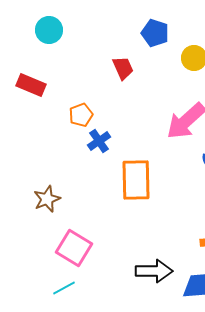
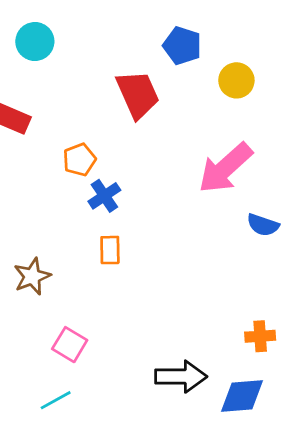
red trapezoid: (123, 68) -> (138, 94), size x1.5
orange rectangle: (136, 180) -> (110, 250), moved, size x0.5
pink square: (74, 248) -> (70, 345), size x0.7

